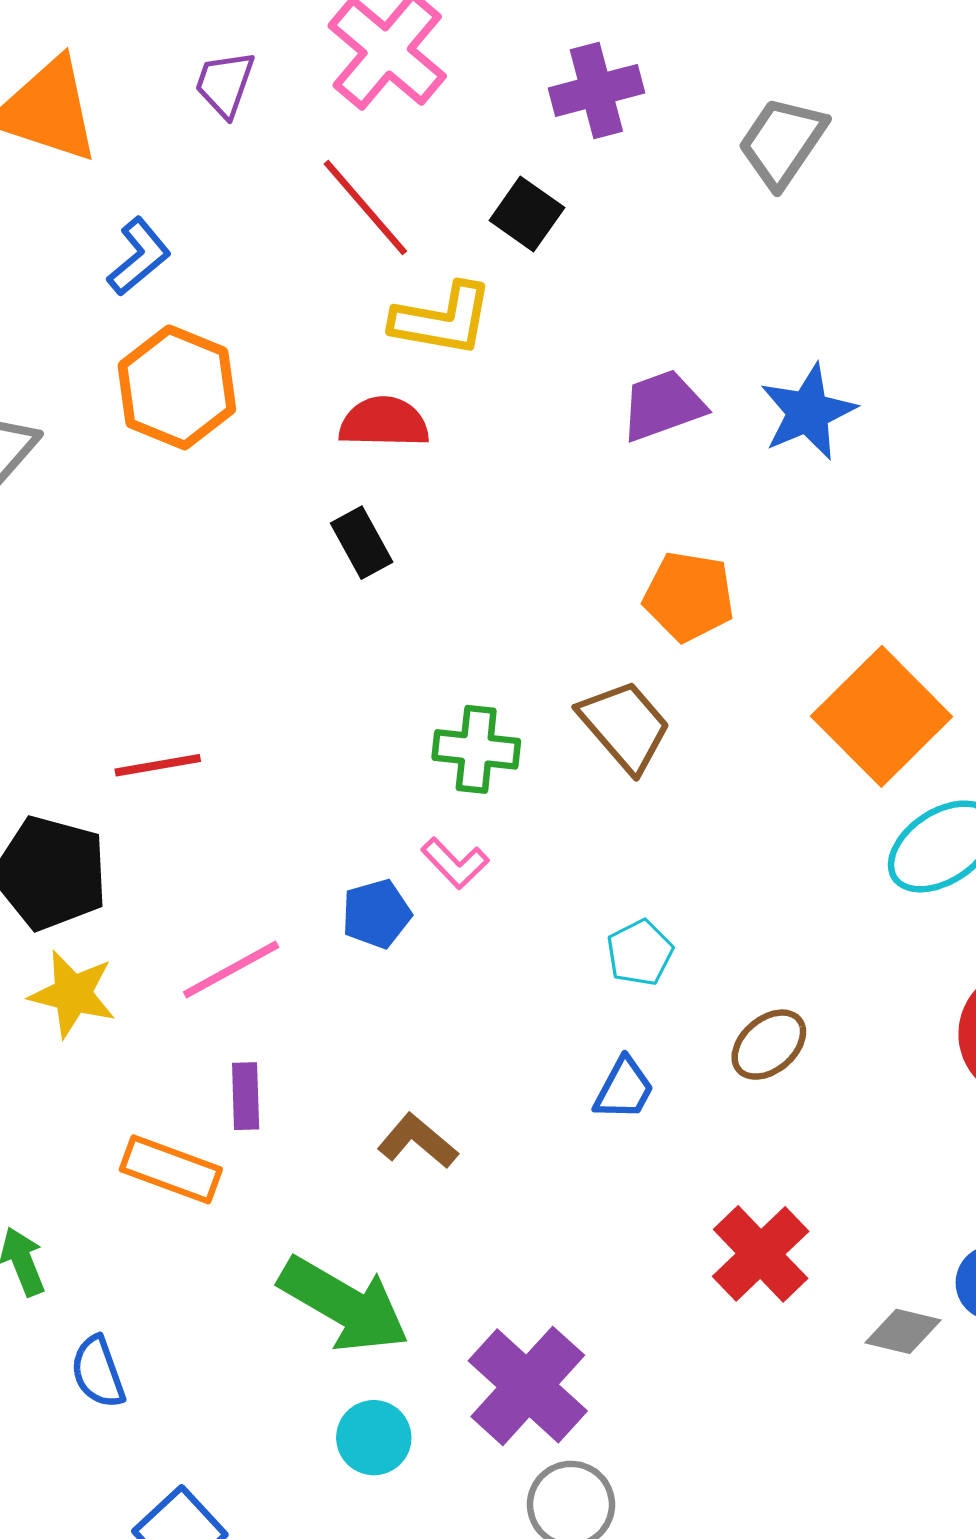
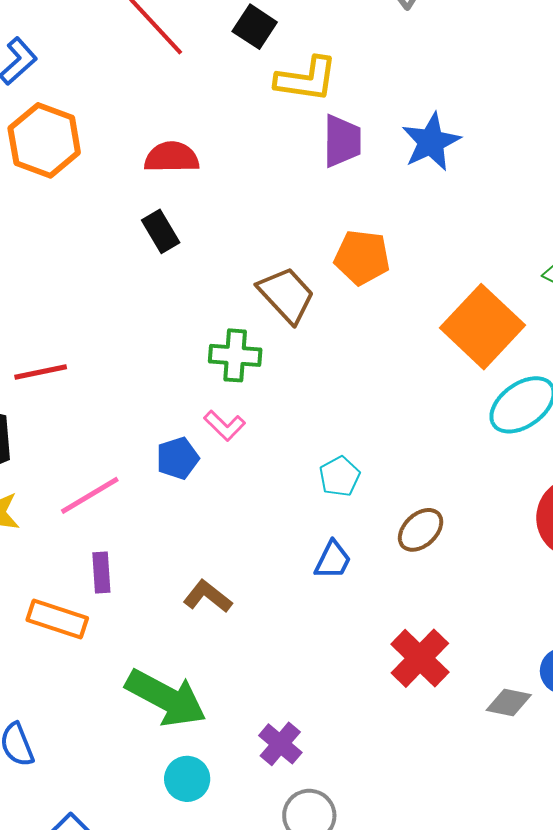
yellow L-shape: (442, 319) -> (306, 79), moved
purple trapezoid: (663, 405) -> (342, 141), turned 112
brown trapezoid: (625, 726) -> (286, 295), moved
purple cross: (528, 1386) -> (280, 744), size x0.6

